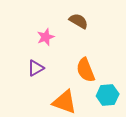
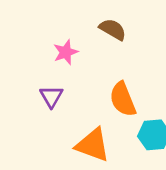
purple triangle: (36, 68) -> (51, 96), turned -30

